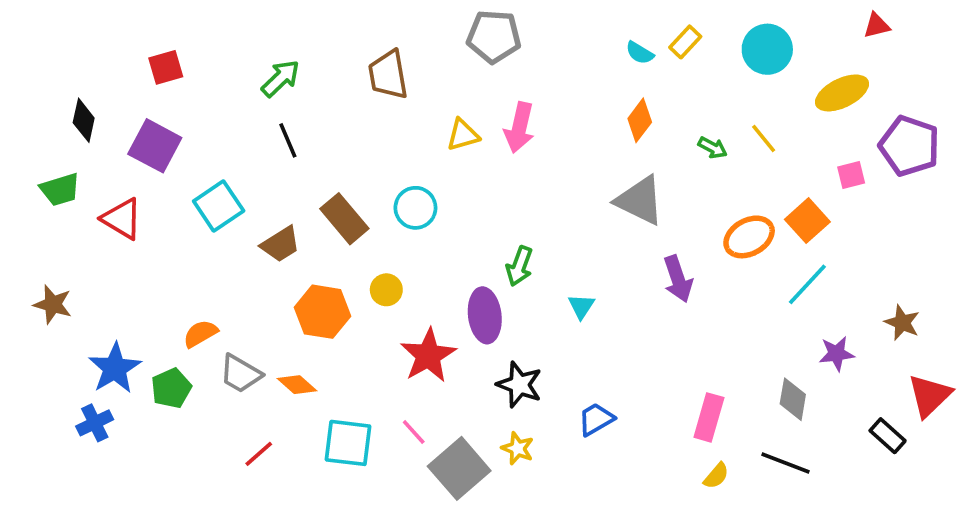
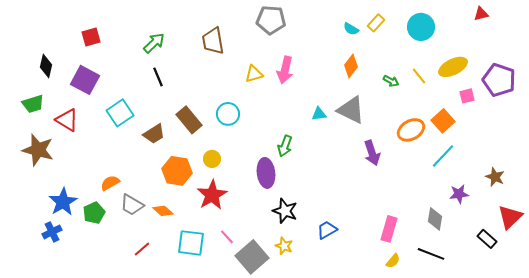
yellow ellipse: (842, 93) -> (453, 67), moved
brown star: (53, 304) -> (38, 150), moved, size x1.5
cyan triangle: (581, 306) -> (319, 114), moved, turned 49
red star: (428, 355) -> (212, 195), moved

